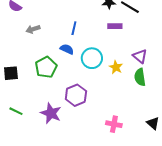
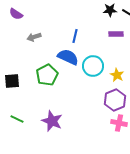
blue semicircle: (67, 49) -> (68, 57), size x1.5
purple hexagon: (76, 95) -> (115, 100), moved
pink cross: (114, 124) -> (119, 123), moved

